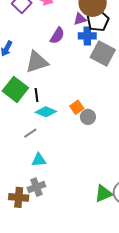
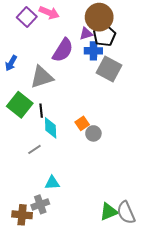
purple semicircle: (57, 36) -> (63, 50), size x1.4
cyan diamond: (46, 112) -> (51, 128), turned 65
cyan triangle: (39, 160) -> (52, 183), moved

